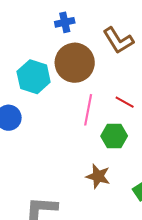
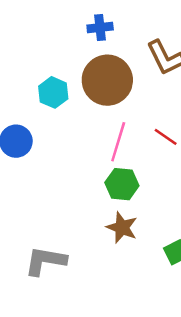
cyan hexagon: (34, 77) -> (53, 92), size x0.7
green hexagon: (114, 136) -> (122, 184), moved

